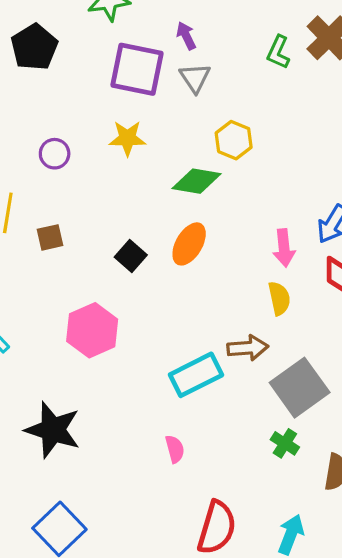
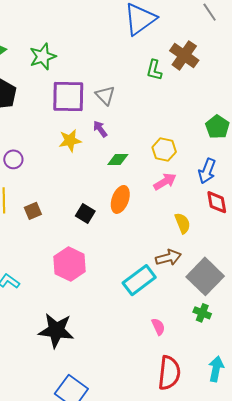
purple arrow: (186, 36) -> (100, 129), moved
yellow hexagon: (234, 140) -> (164, 150), moved
purple circle: (55, 154) -> (13, 159), moved
green diamond: (196, 181) -> (118, 160), size x0.7
pink arrow: (284, 248) -> (165, 182), moved, turned -105
pink semicircle: (175, 449) -> (158, 327), moved

